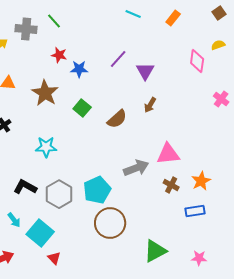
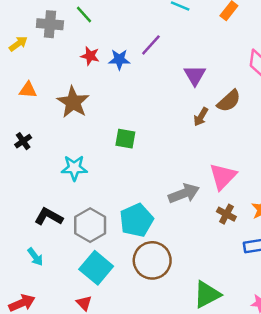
purple line: (118, 59) -> (151, 45), moved
blue star: (79, 69) -> (119, 60), moved
green square: (82, 108) -> (125, 139), moved, turned -30
brown semicircle: (117, 119) -> (229, 101), moved
pink triangle: (168, 154) -> (223, 176), turned -40
cyan square: (40, 233) -> (96, 268), moved

